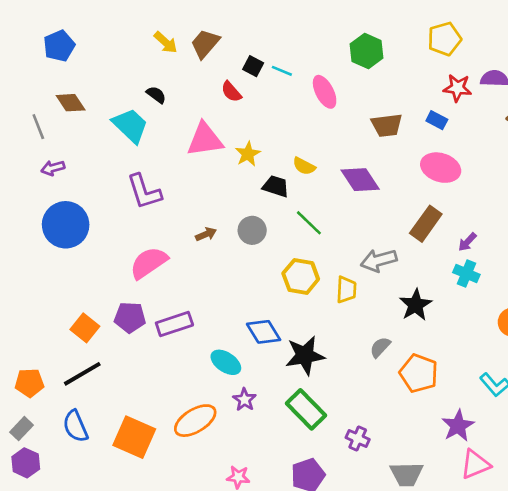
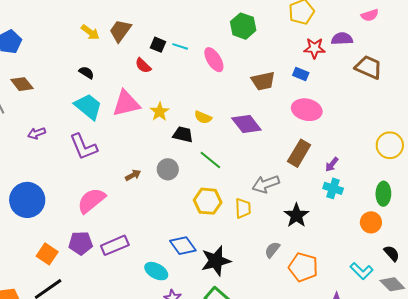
cyan trapezoid: (130, 125) -> (88, 107), moved
purple arrow: (53, 168) -> (37, 133), moved
blue circle: (66, 225) -> (27, 200), moved

